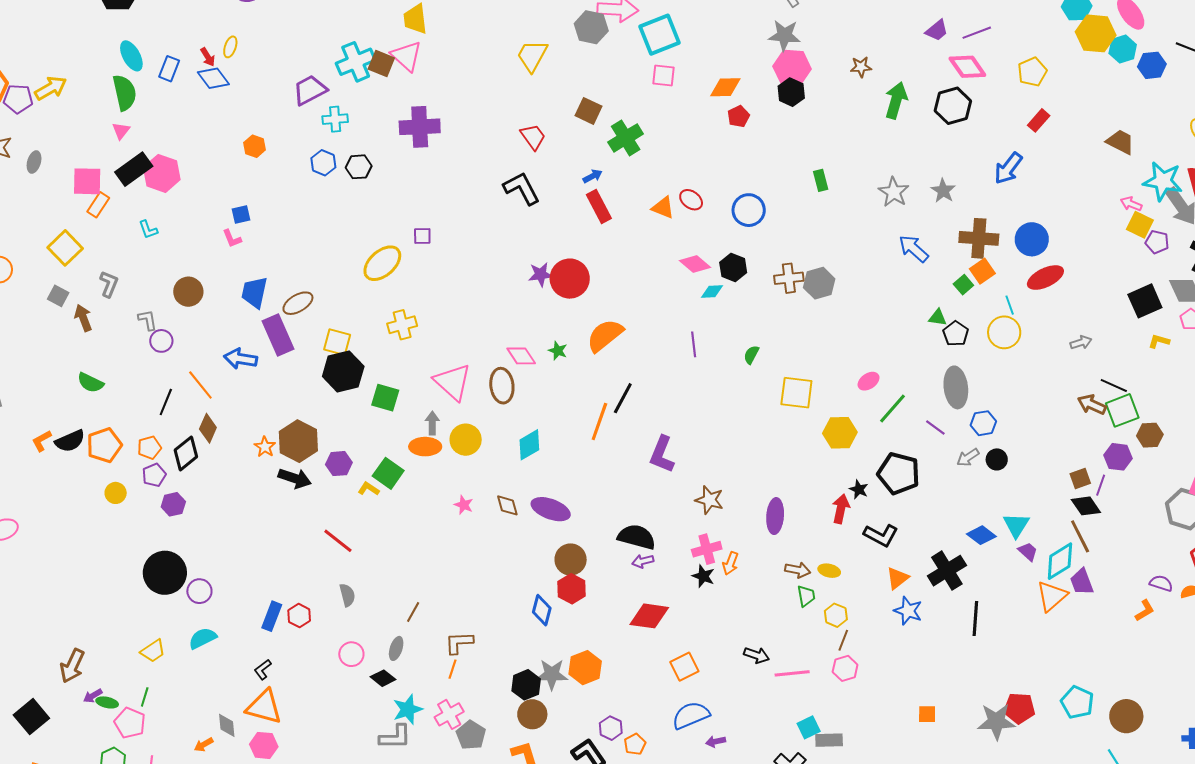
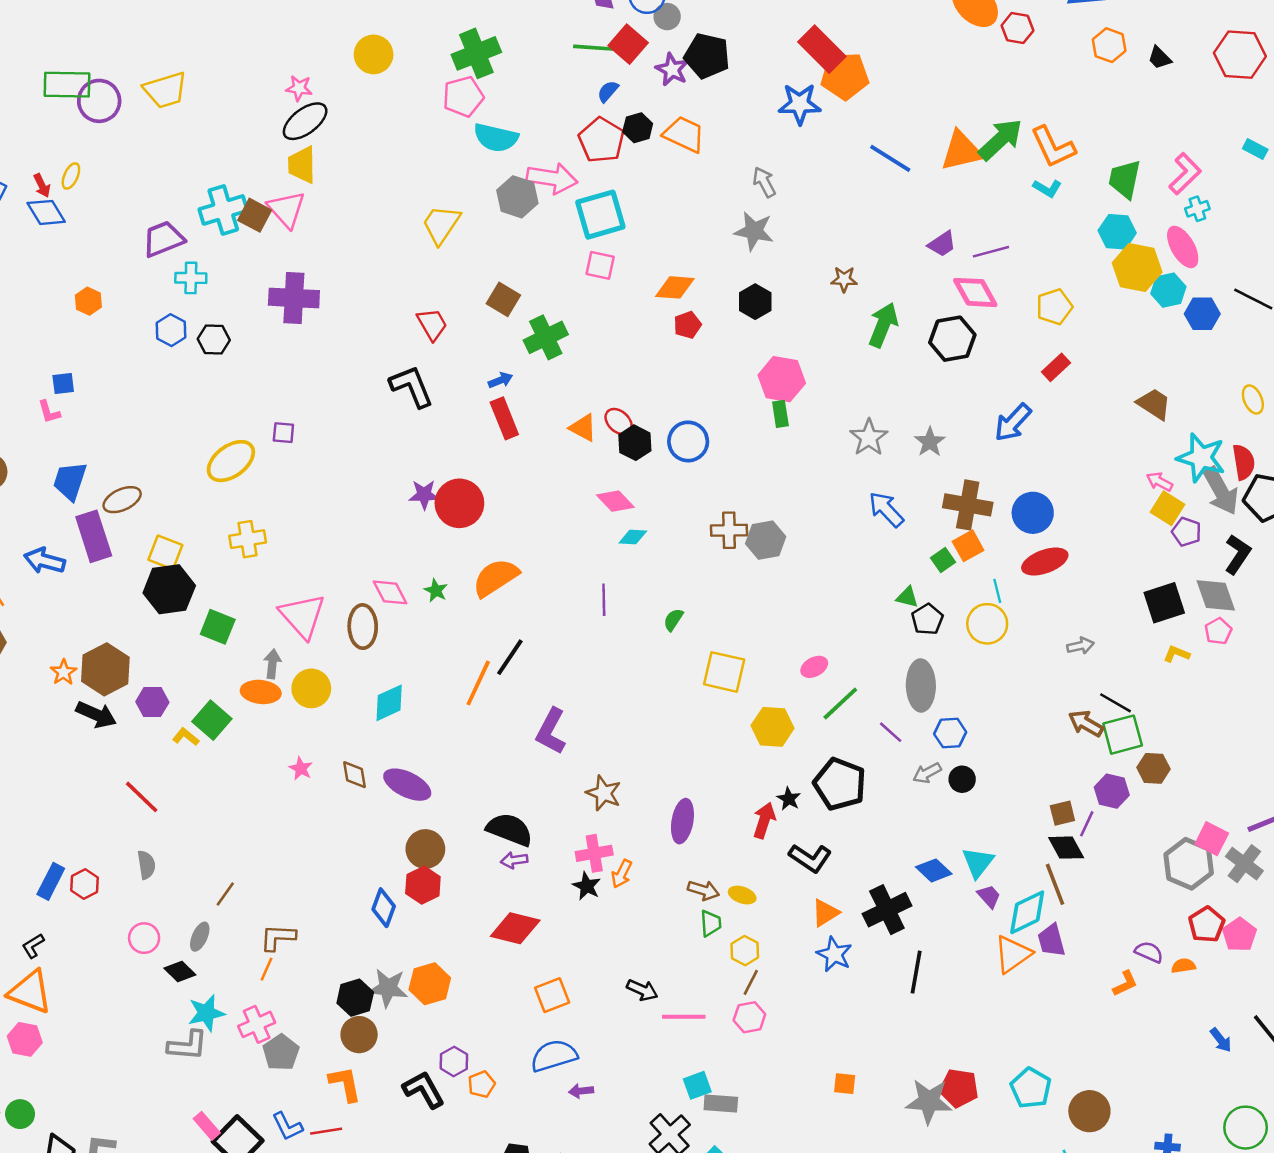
pink hexagon: (792, 68) -> (782, 379), moved
black hexagon: (733, 268) -> (635, 443), moved

